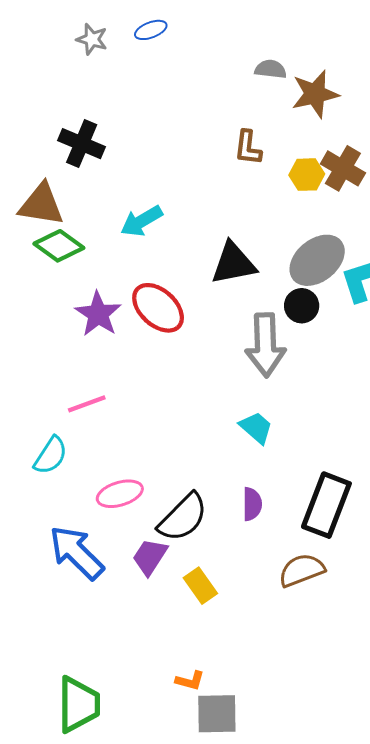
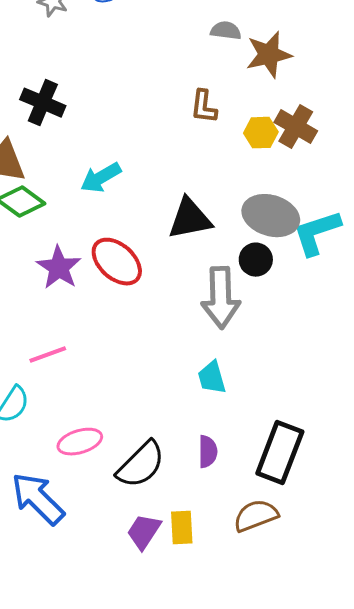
gray ellipse: (317, 260) -> (271, 216), turned 56
cyan trapezoid: (256, 428) -> (212, 378), turned -147
purple trapezoid: (150, 557) -> (144, 532), moved
yellow rectangle: (200, 586) -> (182, 528), moved, turned 32

